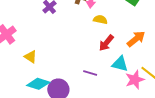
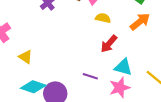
orange arrow: (136, 39) -> (140, 22), moved
pink star: (135, 80) -> (120, 88), moved

